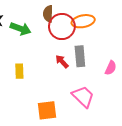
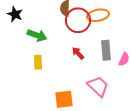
green arrow: (21, 29) -> (37, 35), moved
gray rectangle: (80, 56) -> (106, 50), moved

